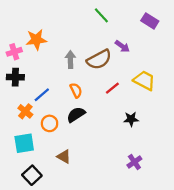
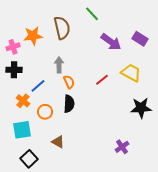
purple rectangle: (150, 21) -> (140, 39), moved
purple arrow: (122, 46) -> (111, 42), size x1.5
gray arrow: (70, 60) -> (59, 65), moved
brown semicircle: (99, 60) -> (62, 28), moved, turned -75
black semicircle: (76, 115) -> (69, 104), turned 126
black star: (131, 119) -> (141, 108), moved, size x1.5

